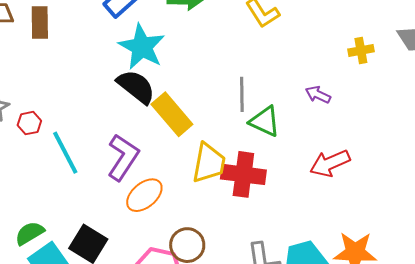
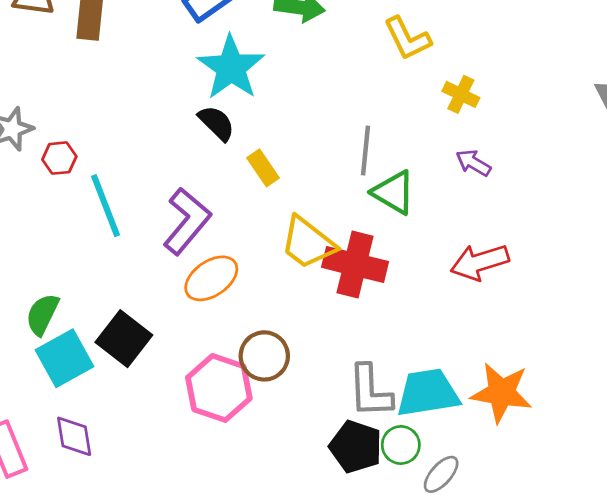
yellow cross: (361, 50) -> (461, 94), moved, turned 30
black semicircle: (136, 87) -> (217, 123), size x0.7
yellow rectangle: (172, 114) -> (263, 168), size x0.6
yellow trapezoid: (209, 163) -> (308, 243), turned 111
green semicircle: (30, 233) -> (42, 314), turned -40

